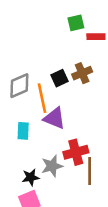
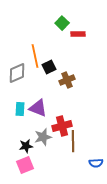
green square: (76, 23) -> (62, 23), turned -32
brown cross: (82, 73) -> (67, 80), moved
orange line: (42, 98) -> (35, 56), moved
purple triangle: (54, 118) -> (38, 108), moved

